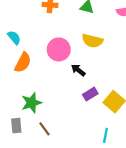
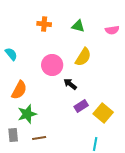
yellow semicircle: (92, 41) -> (83, 57), turned -72
orange semicircle: (23, 63) -> (19, 90), moved
brown line: (45, 129) -> (39, 138), turned -64

